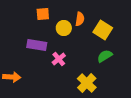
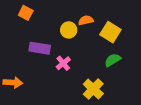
orange square: (43, 14) -> (26, 13), moved, turned 32
orange semicircle: (80, 19) -> (86, 20), turned -112

